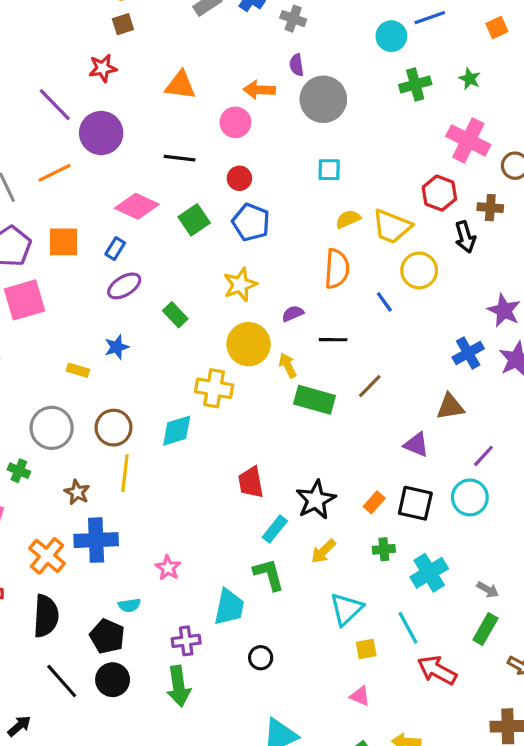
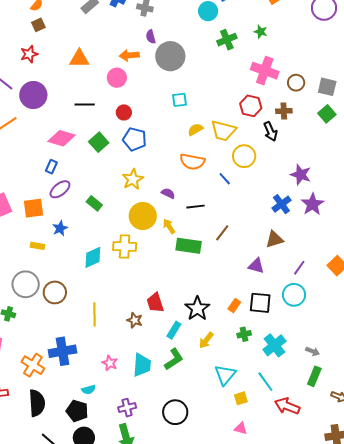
orange square: (64, 242) -> (33, 208), moved
orange semicircle: (337, 269) -> (192, 162), turned 105
purple semicircle: (293, 314) -> (168, 193), turned 56
brown circle: (113, 428) -> (55, 292), moved
cyan diamond: (177, 431) -> (93, 257), moved
yellow line: (125, 473) -> (94, 314), moved
brown star: (77, 492) -> (135, 320), moved
green L-shape: (269, 574) -> (174, 359), turned 80
cyan trapezoid: (229, 607) -> (142, 365), moved
black circle: (261, 658) -> (175, 412), size x1.6

